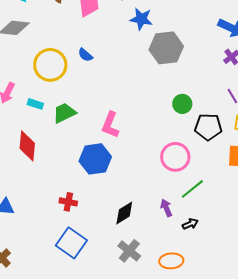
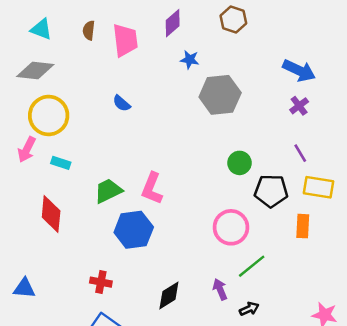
blue star: (141, 19) -> (190, 60), size x0.7
yellow circle: (50, 65) -> (49, 115), moved
green trapezoid: (64, 113) -> (108, 191), moved

